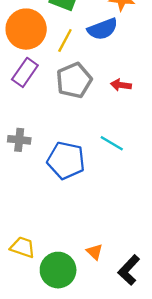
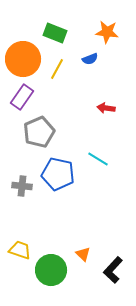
blue semicircle: (103, 29) -> (90, 59), size x0.6
gray pentagon: (74, 80) -> (39, 132), moved
gray cross: (19, 140) -> (22, 186), moved

